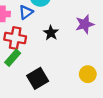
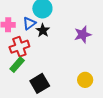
black star: (51, 33) -> (43, 30), moved
red cross: (15, 38) -> (19, 47), turned -30

